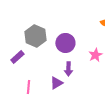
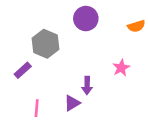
purple circle: (65, 43) -> (86, 19), moved

